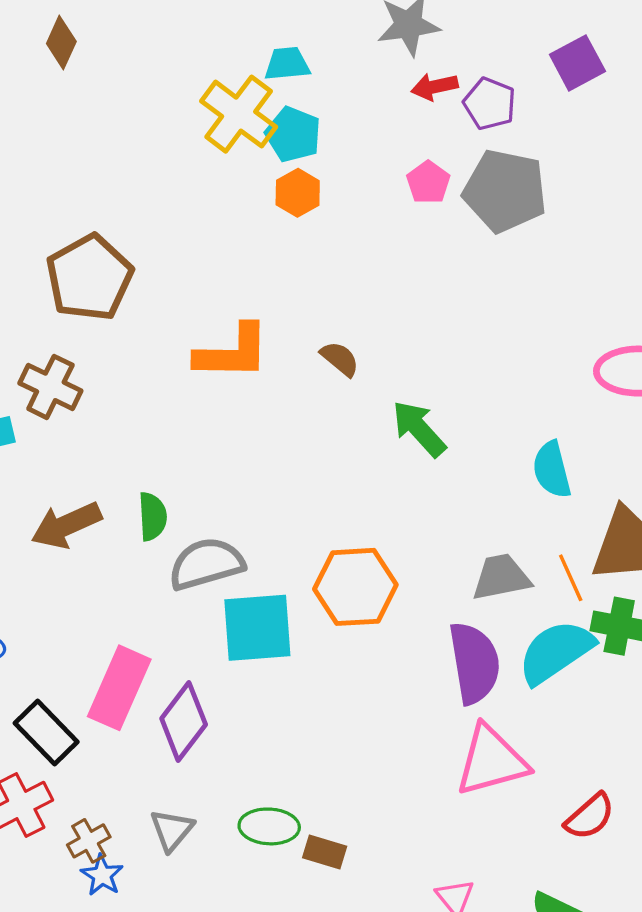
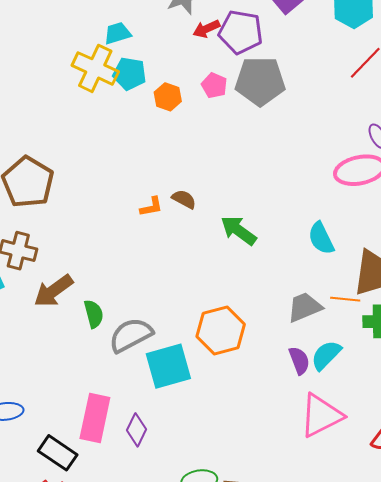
purple pentagon: (490, 104) -> (241, 32), size x1.4
orange hexagon: (298, 193) -> (168, 97), moved
orange L-shape: (232, 352) -> (151, 207), moved, size x0.5
brown arrow: (66, 525) -> (53, 291), moved
orange line: (571, 578) -> (345, 299), turned -48
cyan semicircle: (556, 652) -> (326, 355), moved, size x0.7
purple semicircle: (474, 663) -> (299, 361), size x0.6
purple diamond: (184, 722) -> (137, 430), size x0.7

